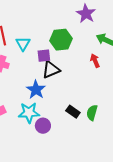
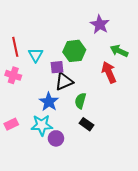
red arrow: (95, 61) -> (109, 72), size x1.5
green semicircle: (92, 113) -> (80, 101), moved

